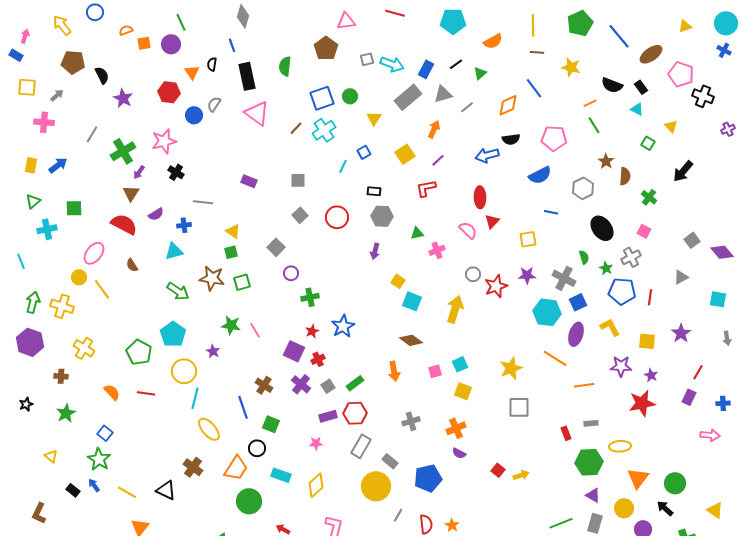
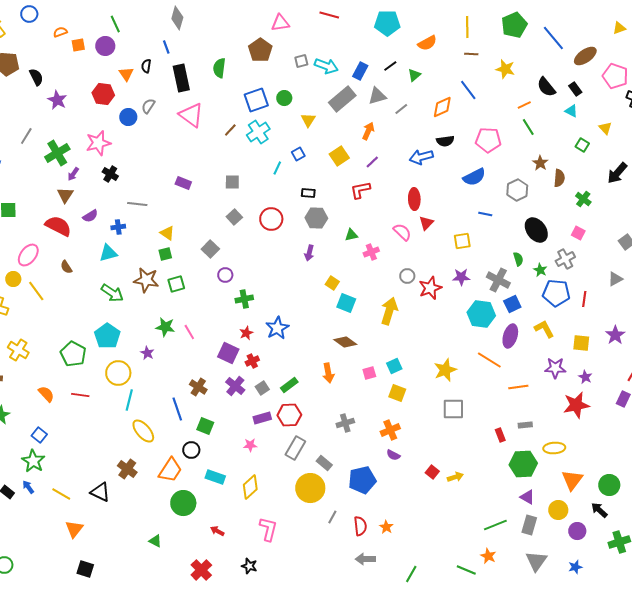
black semicircle: (612, 85) -> (546, 87), turned 30

